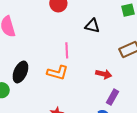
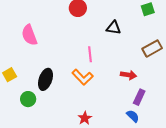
orange L-shape: (58, 73) -> (83, 77), turned 35

